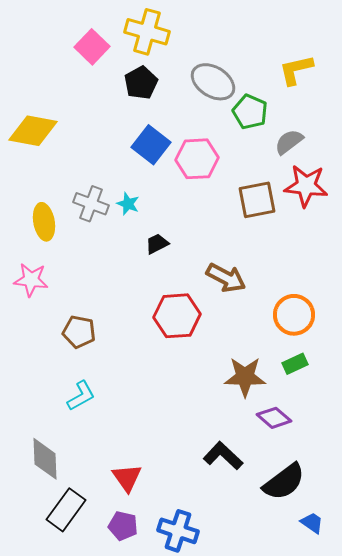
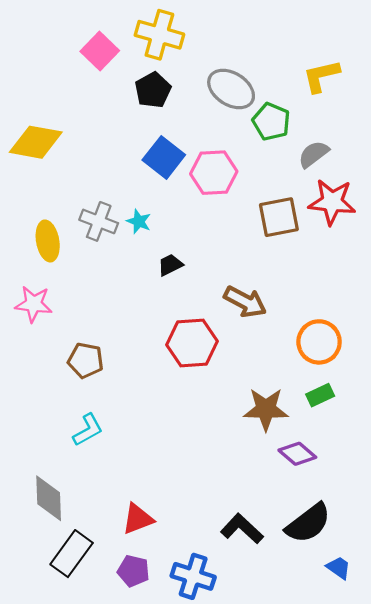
black L-shape: (223, 456) -> (242, 529), moved
red triangle: (127, 478) -> (138, 519), turned 44

